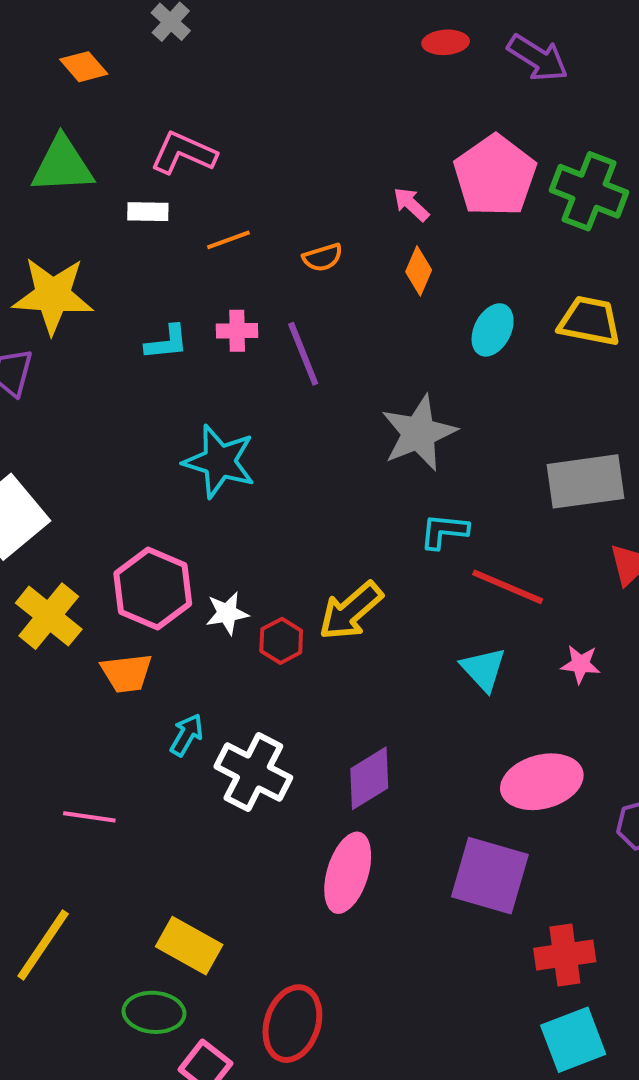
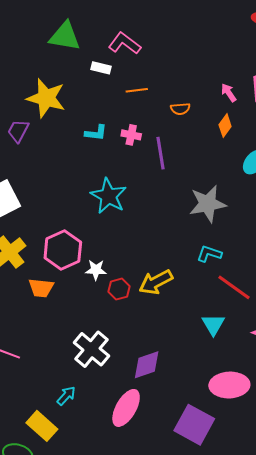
cyan arrow: (187, 735) -> (66, 396), moved

